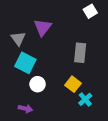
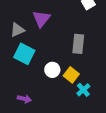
gray triangle: (18, 39) -> (17, 30), turned 42
white circle: (38, 84) -> (52, 70), moved

